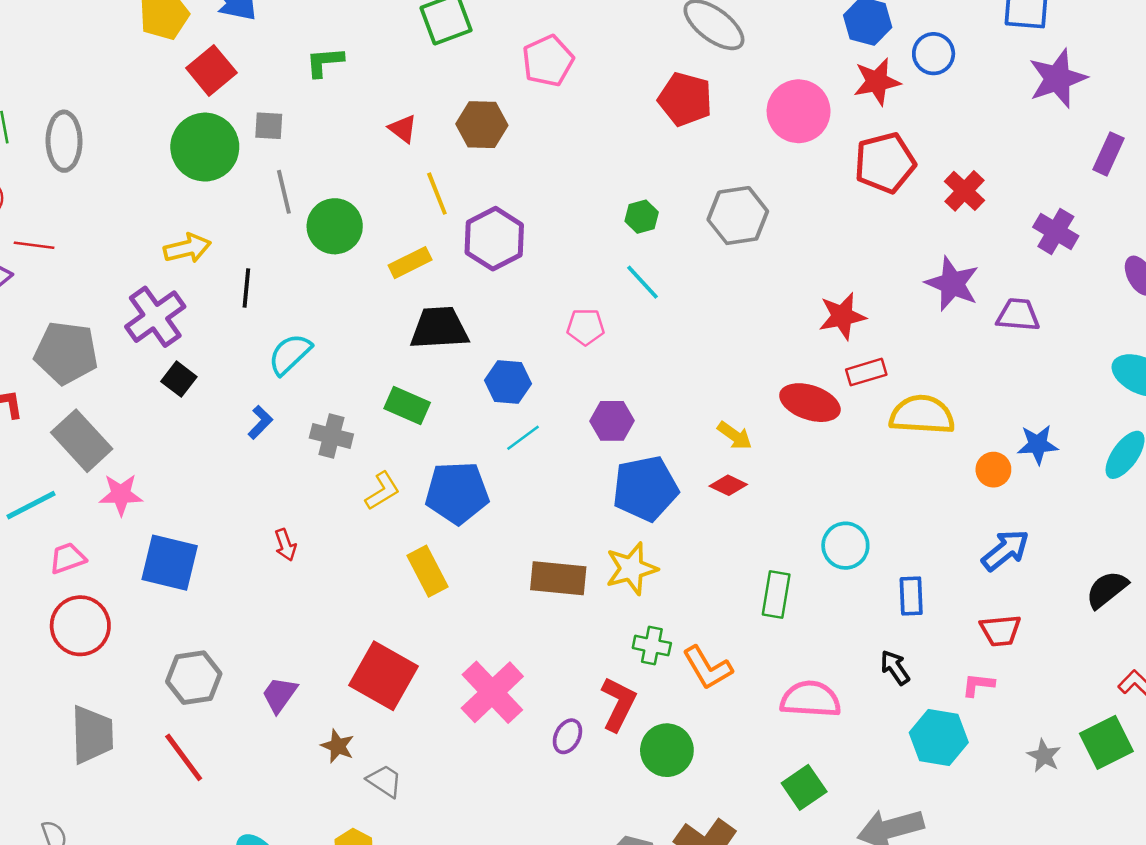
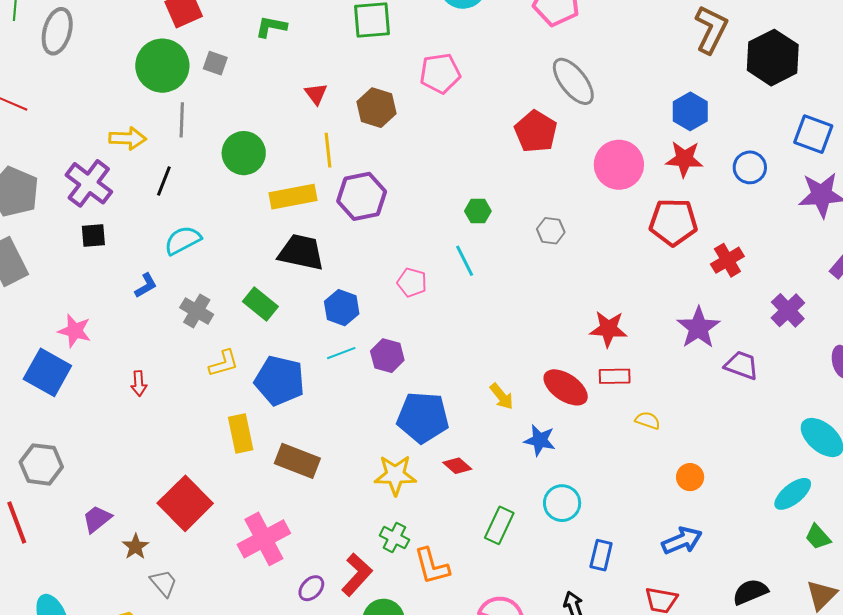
blue circle: (934, 54) -> (750, 167), moved
gray line: (284, 192) -> (182, 120), moved
gray hexagon: (738, 216) -> (551, 231), size x0.6
yellow rectangle: (410, 263) -> (293, 197), size x1.4
purple cross: (155, 317) -> (89, 183), turned -33
black square: (179, 379) -> (93, 235), turned 32
yellow semicircle: (922, 415) -> (648, 420), size x0.5
purple hexagon: (612, 421) -> (387, 356), moved
blue star: (1038, 445) -> (540, 440), moved
red diamond: (728, 485) -> (457, 466), moved
pink star: (121, 495) -> (75, 331), moved
brown rectangle: (558, 578) -> (297, 461), moved
purple trapezoid: (279, 695) -> (97, 519), moved

